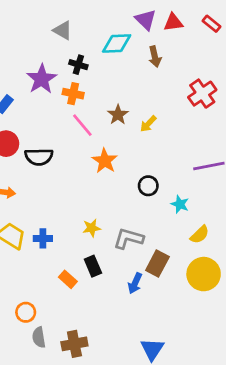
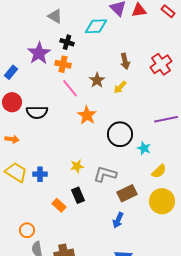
brown arrow: (155, 57) -> (125, 61), moved
black circle: (148, 186) -> (120, 134), size x1.6
brown rectangle: (157, 264) -> (127, 193), turned 36
blue arrow: (135, 283) -> (118, 220), moved

